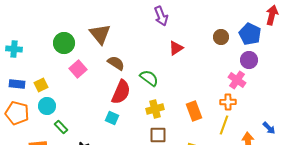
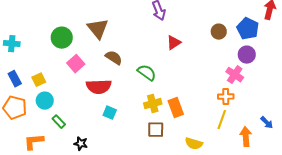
blue rectangle: (17, 84) -> (15, 79), turned 56
red semicircle: (121, 92) -> (99, 87), moved, turned 65
orange rectangle: (194, 111) -> (176, 108), moved

